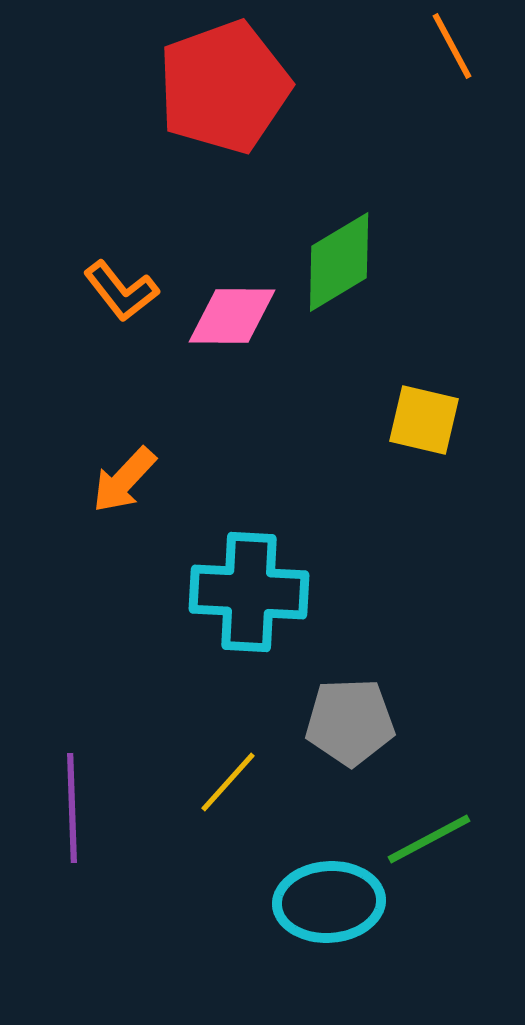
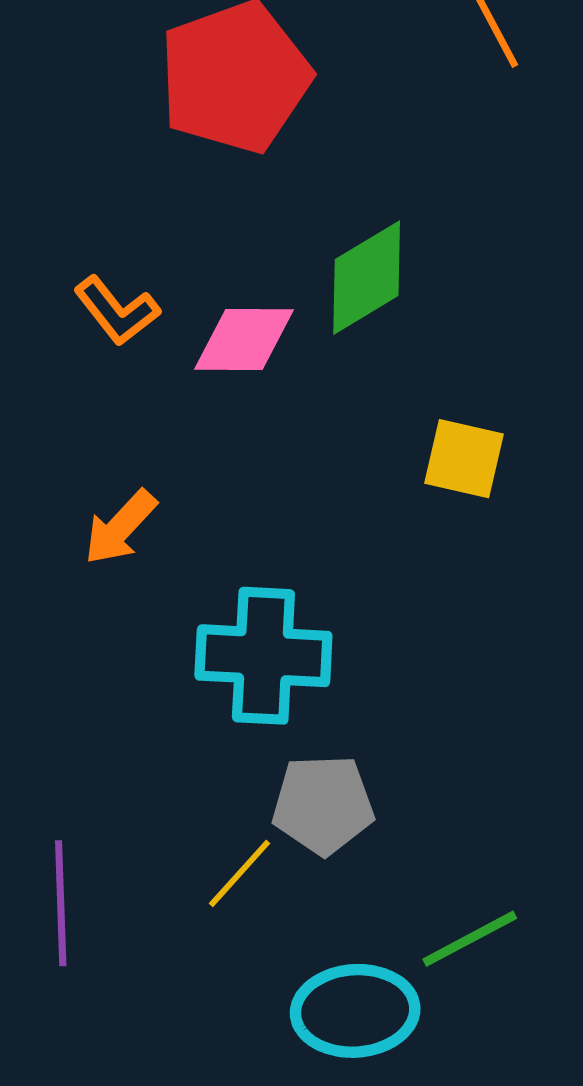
gray pentagon: (350, 722) -> (323, 805), moved

